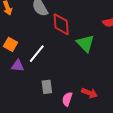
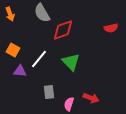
red diamond: (61, 24) -> (63, 30), turned 75
green triangle: (85, 43) -> (71, 62), moved

